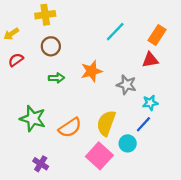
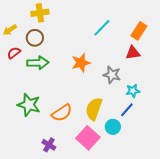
brown circle: (51, 46) -> (35, 38), moved
green arrow: (56, 78) -> (38, 63), moved, size x1.5
purple cross: (41, 164) -> (49, 145), moved

